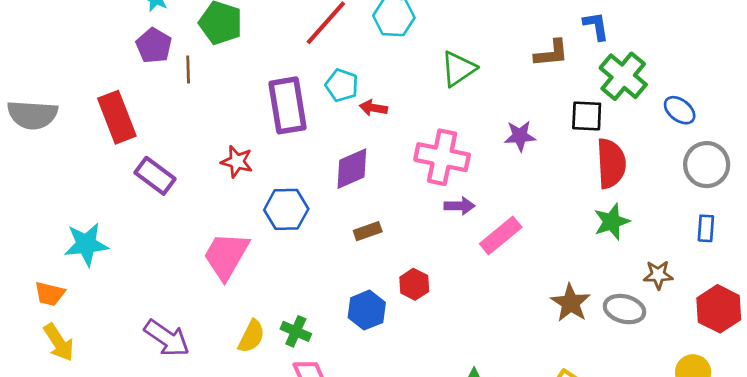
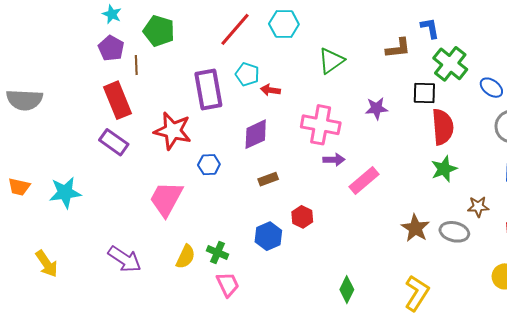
red rectangle: (117, 117) -> (117, 100), moved
red star: (237, 162) -> (173, 131), size x1.6
blue hexagon: (286, 209) -> (209, 165), size x0.7
orange trapezoid: (50, 294) -> (19, 187), moved

